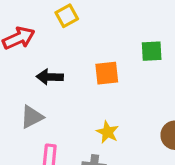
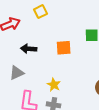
yellow star: (107, 132) -> (54, 85), moved

